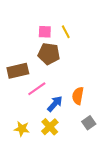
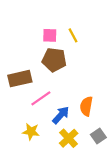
yellow cross: (50, 127) -> (69, 138), moved
yellow star: (22, 129) -> (31, 132), moved

